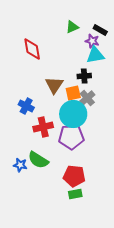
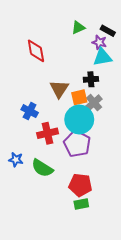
purple pentagon: (71, 137) -> (77, 144), turned 30
blue star: (20, 165) -> (16, 160), moved

